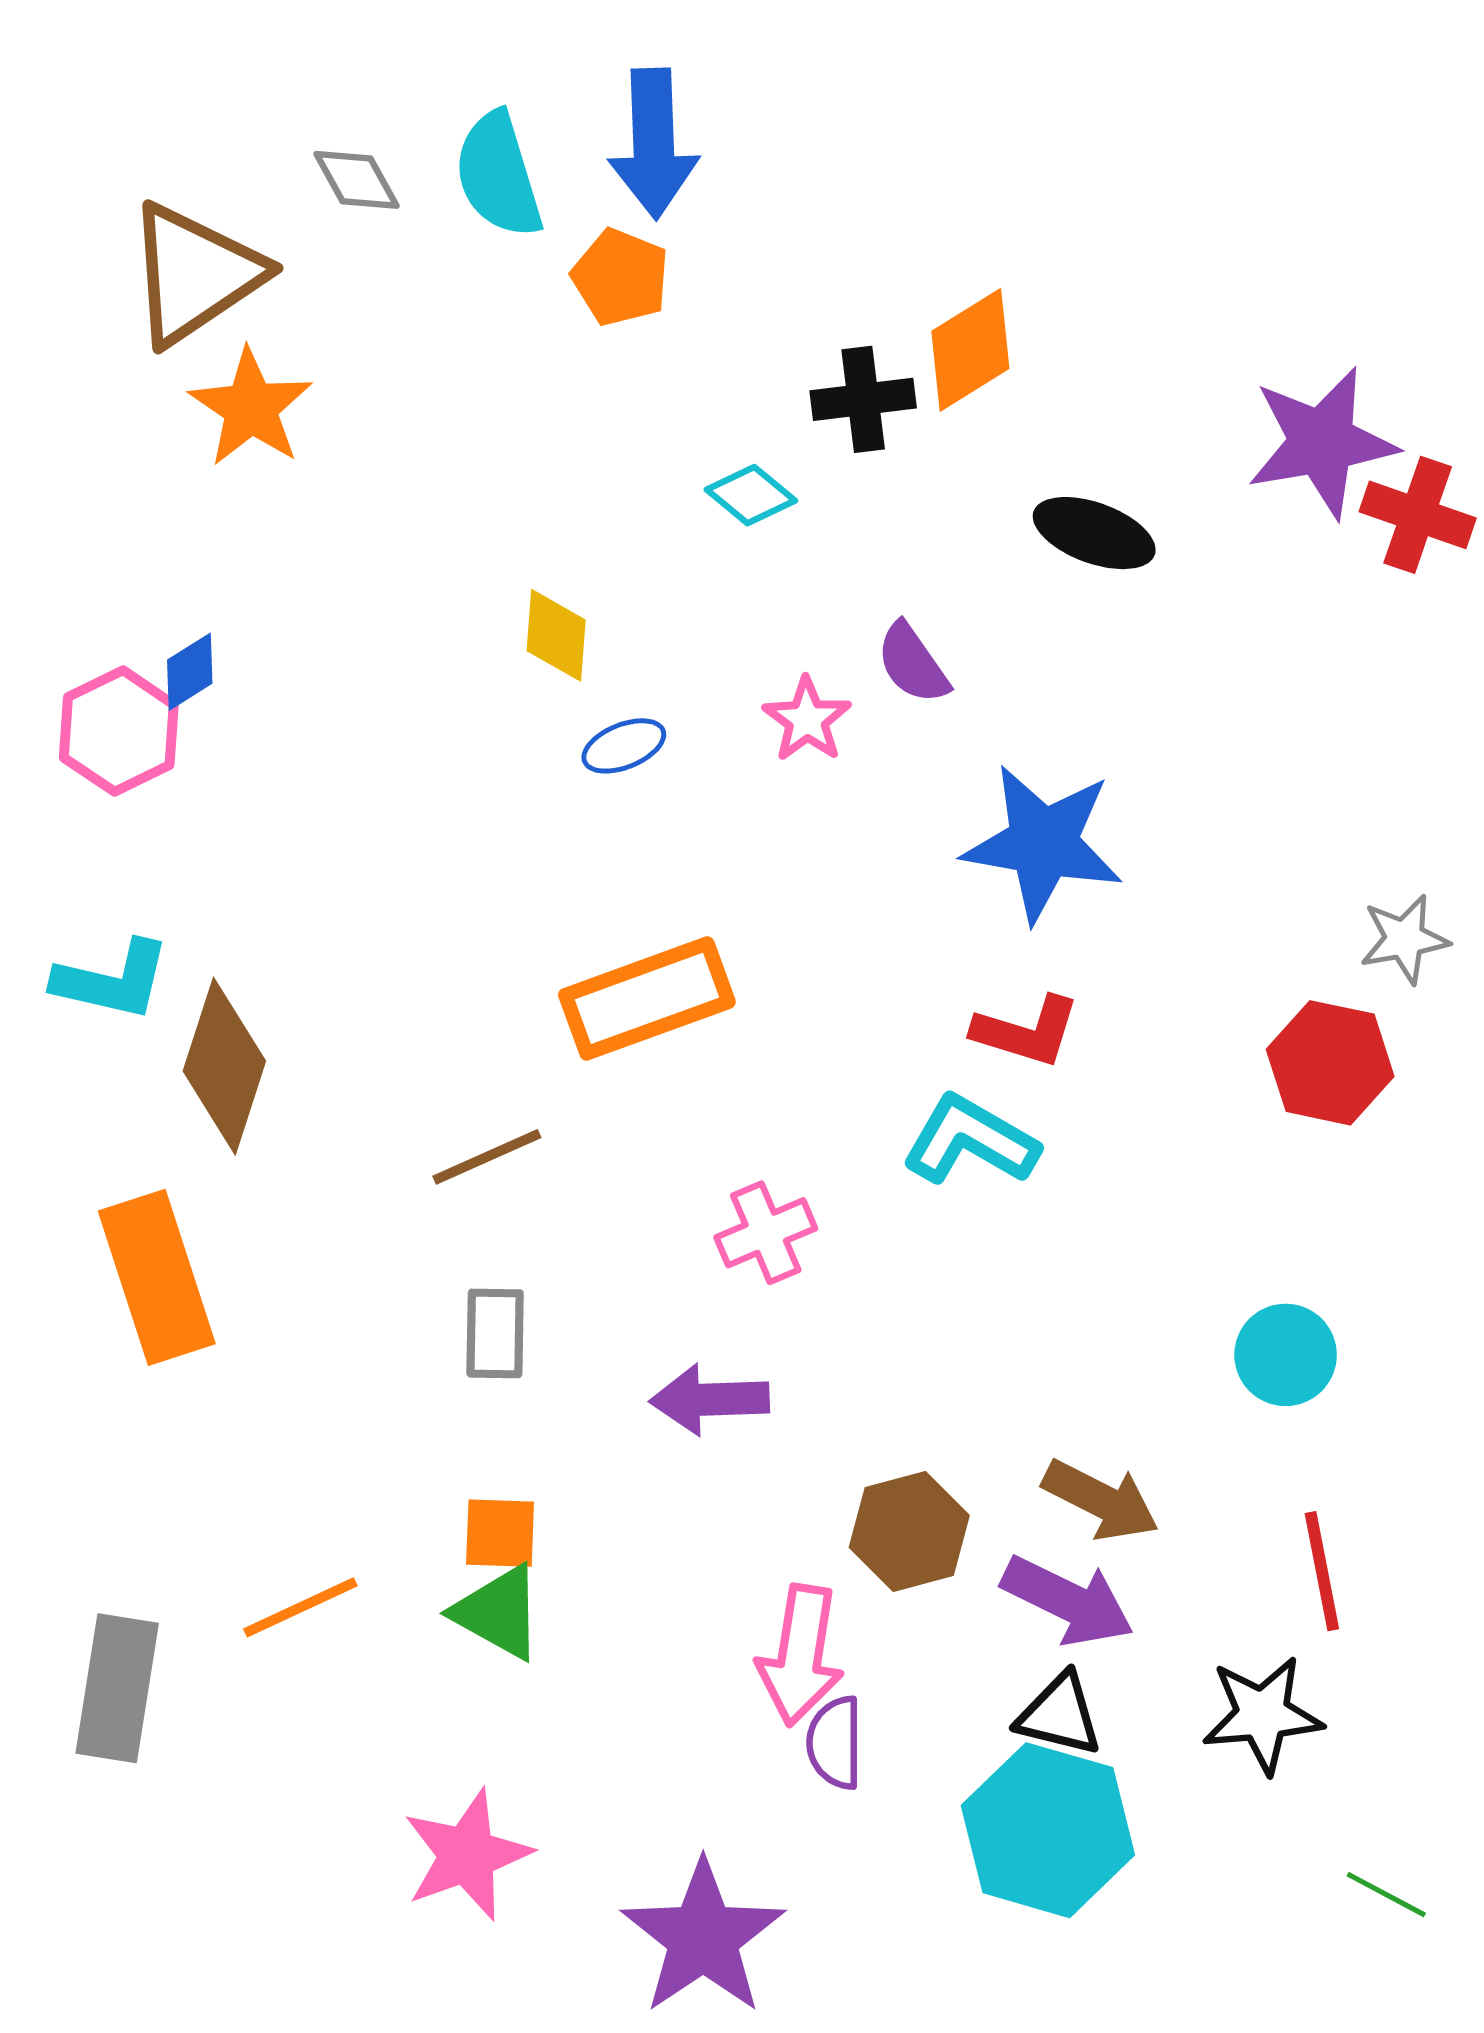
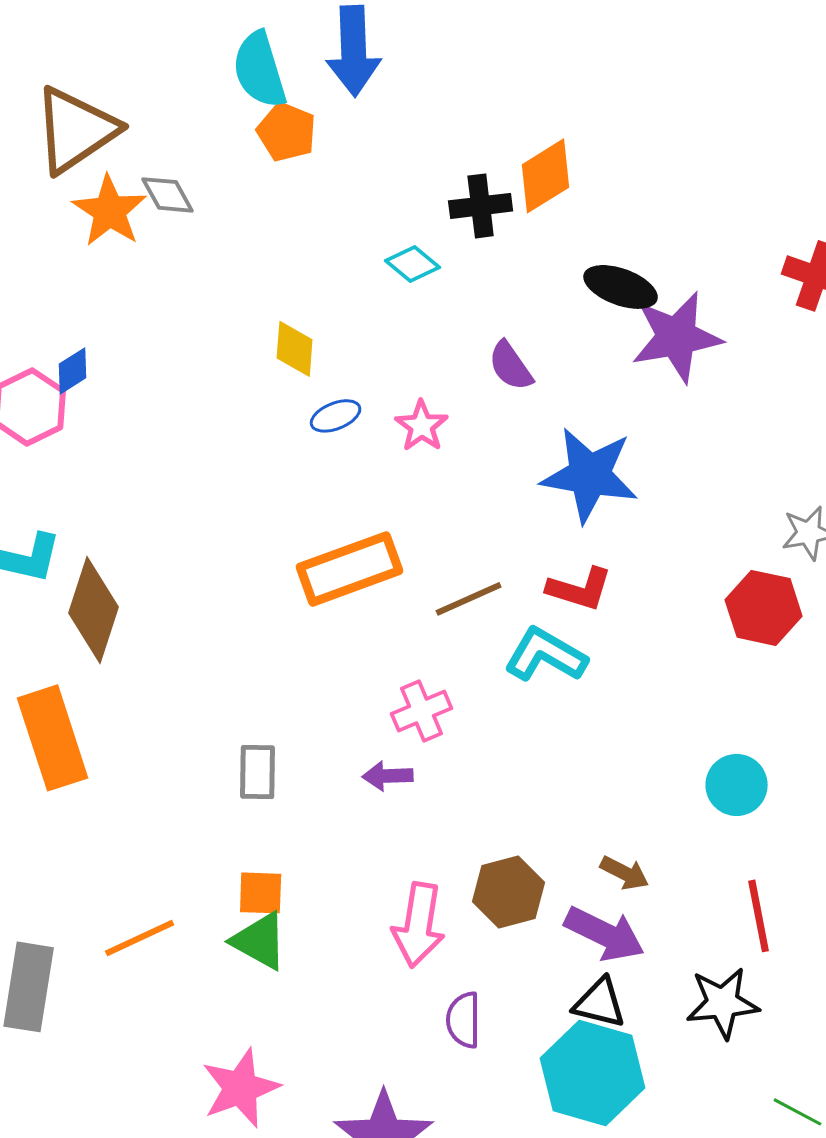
gray diamond: (356, 180) -> (168, 195), moved
orange pentagon: (621, 277) -> (287, 132), moved
purple star: (1322, 442) -> (677, 337), moved
pink star: (807, 720) -> (422, 426), moved
brown line: (487, 1157) -> (469, 599), moved
purple arrow: (710, 1399) -> (388, 776), moved, size x0.7
brown arrow: (1101, 1500) -> (625, 873), size x0.7
pink arrow: (800, 1655) -> (419, 925), moved

